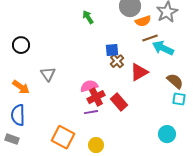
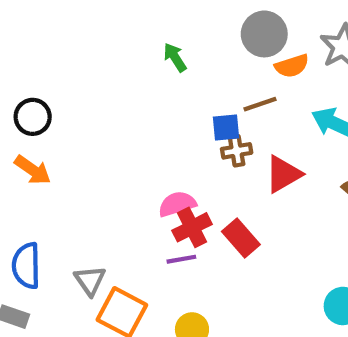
brown line: (150, 38) -> (260, 104), moved
brown cross: (117, 61) -> (237, 151), turned 32
gray triangle: (48, 74) -> (90, 280), moved
orange arrow: (21, 87) -> (33, 170), moved

